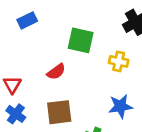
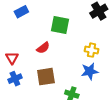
yellow cross: (119, 61) -> (92, 50), moved
blue cross: (16, 114) -> (15, 79), turned 32

